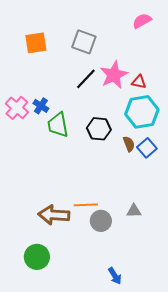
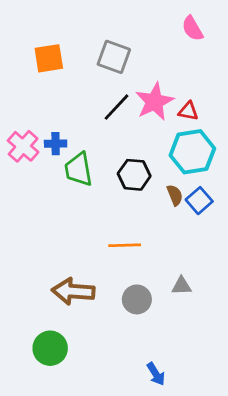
pink semicircle: (142, 21) -> (192, 28), turned -90
blue cross: (41, 106) -> (56, 144), turned -35
orange line: (86, 205) -> (125, 245), moved

